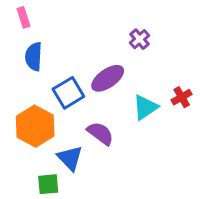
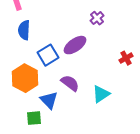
cyan triangle: (145, 107) -> (101, 94), moved

